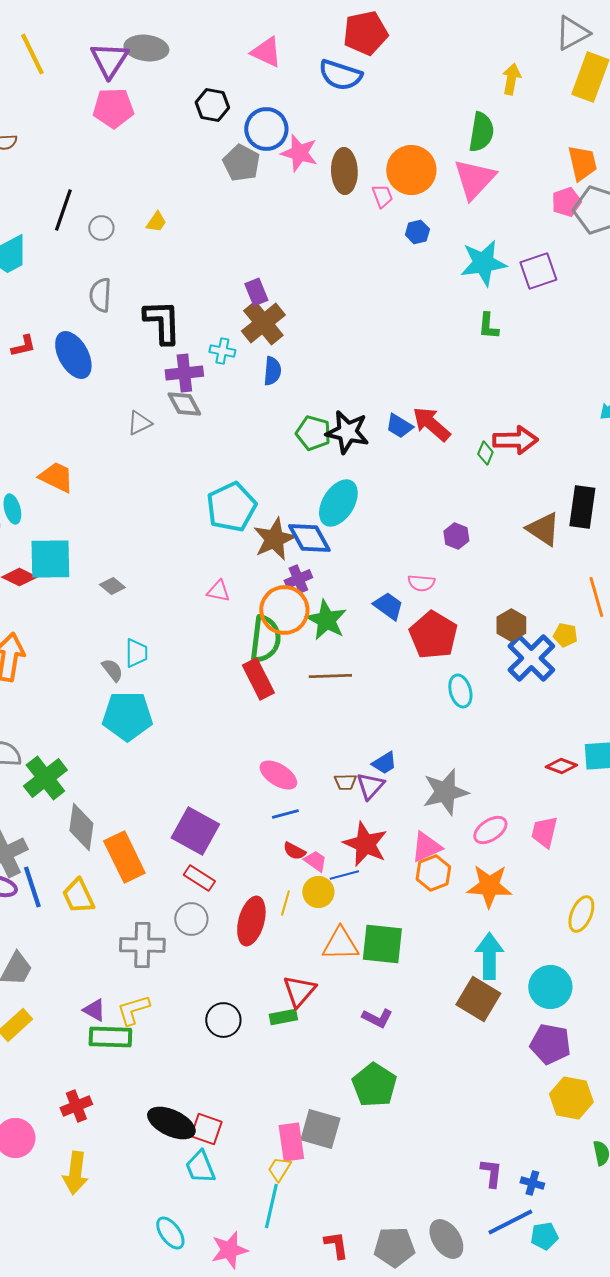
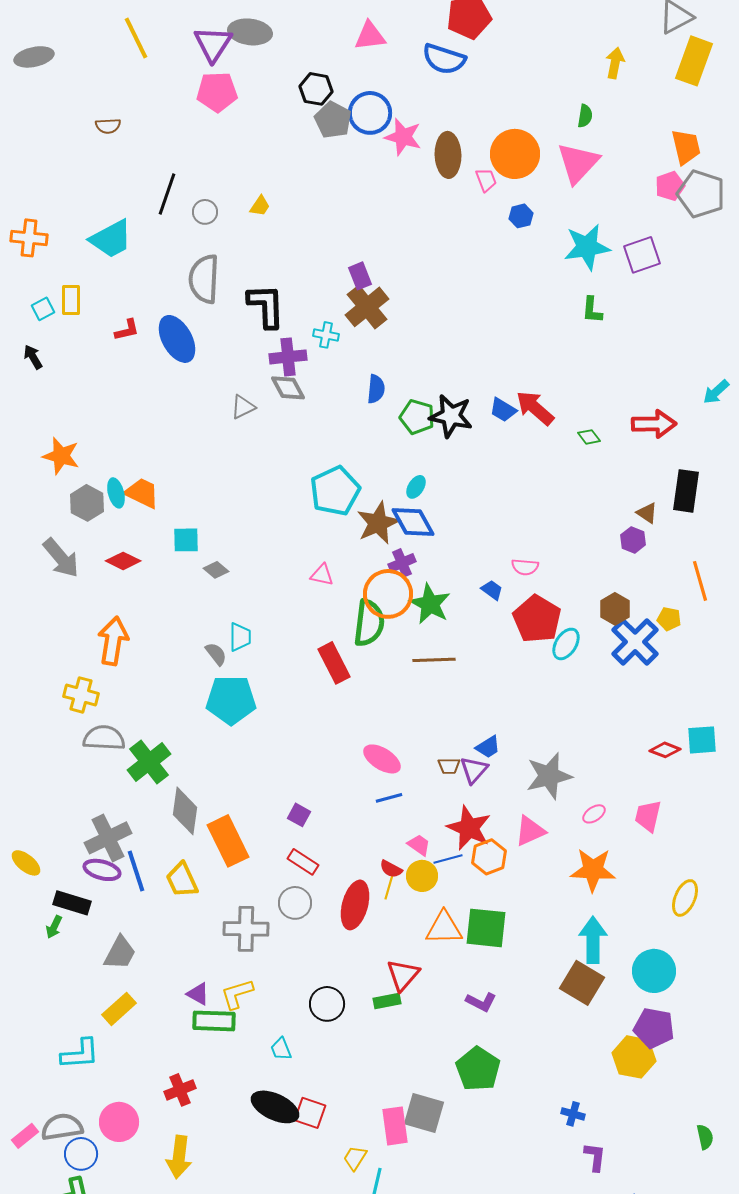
pink triangle: (266, 52) -> (370, 36), turned -32
green semicircle: (481, 132) -> (585, 116), size x0.6
gray pentagon: (241, 163) -> (333, 120), moved
gray semicircle: (100, 295) -> (204, 279), size x1.4
blue semicircle: (272, 371) -> (376, 389), moved
red arrow: (515, 440) -> (654, 424), moved
green diamond: (485, 453) -> (589, 437), turned -60
orange trapezoid: (56, 477) -> (142, 493), moved
cyan ellipse: (338, 503) -> (416, 487), moved, size x0.5
brown triangle: (543, 529) -> (647, 513), size x0.6
purple hexagon: (456, 536) -> (633, 540), moved
cyan square: (50, 559) -> (186, 540), moved, size x0.6
blue trapezoid: (388, 606) -> (492, 590), size x0.7
red rectangle: (258, 679) -> (334, 663), moved
cyan ellipse: (460, 691) -> (566, 644), moved, turned 48
pink ellipse: (490, 830) -> (594, 814), size x0.7
purple square: (195, 831) -> (299, 815), size x0.5
red semicircle: (294, 851) -> (391, 869), moved
orange hexagon: (433, 873) -> (489, 857), moved
yellow hexagon: (571, 1098) -> (634, 1057), moved
cyan trapezoid: (200, 1167) -> (281, 1049), moved, size x0.7
yellow trapezoid: (279, 1169) -> (355, 1158), moved
blue cross: (532, 1183) -> (573, 1114), moved

